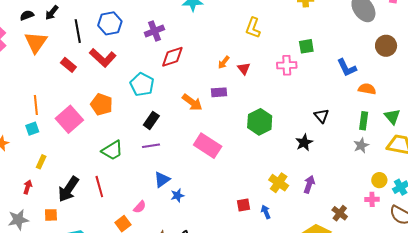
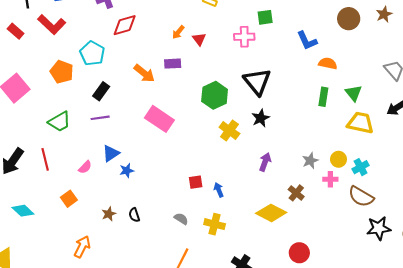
orange pentagon: (102, 104) -> (62, 72), moved
black triangle: (321, 116) -> (257, 82), moved, size x1.8
gray star: (361, 145) -> (310, 161), moved
yellow cross: (279, 183) -> (229, 130), moved
pink semicircle: (140, 207) -> (85, 167), moved

